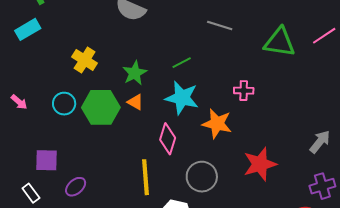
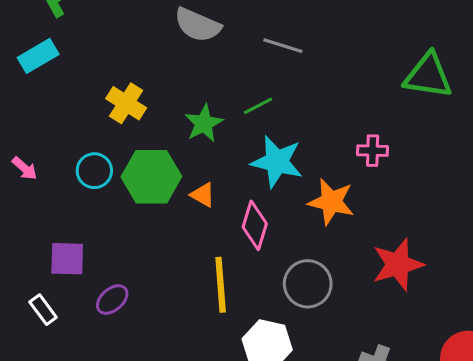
gray line: (220, 26) -> (283, 46), moved
green line: (182, 63) -> (258, 106), moved
orange triangle: (135, 102) -> (203, 195), moved

